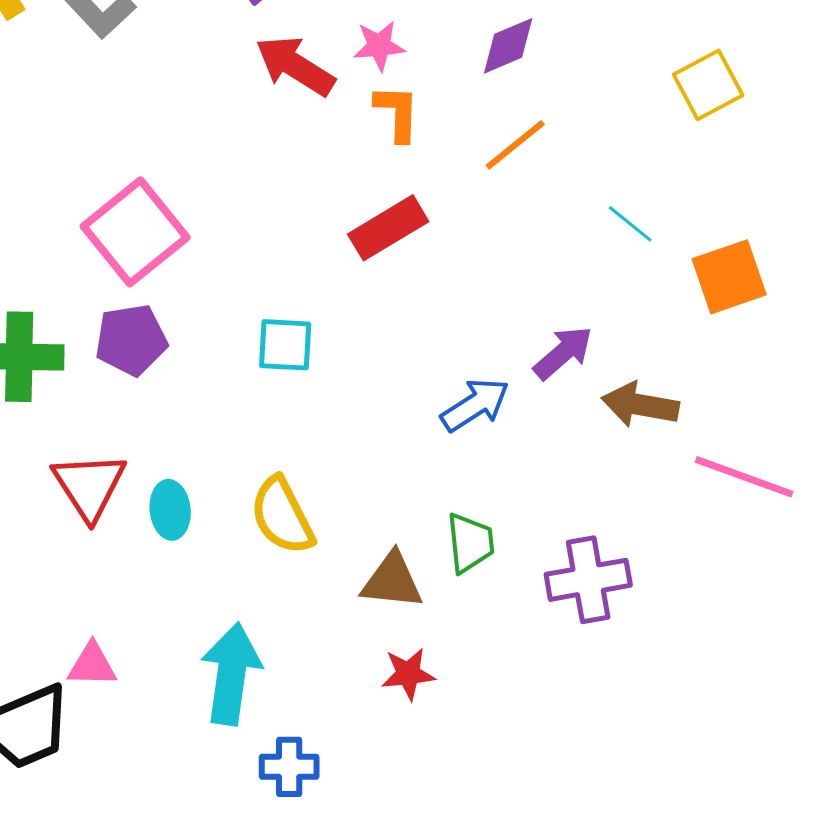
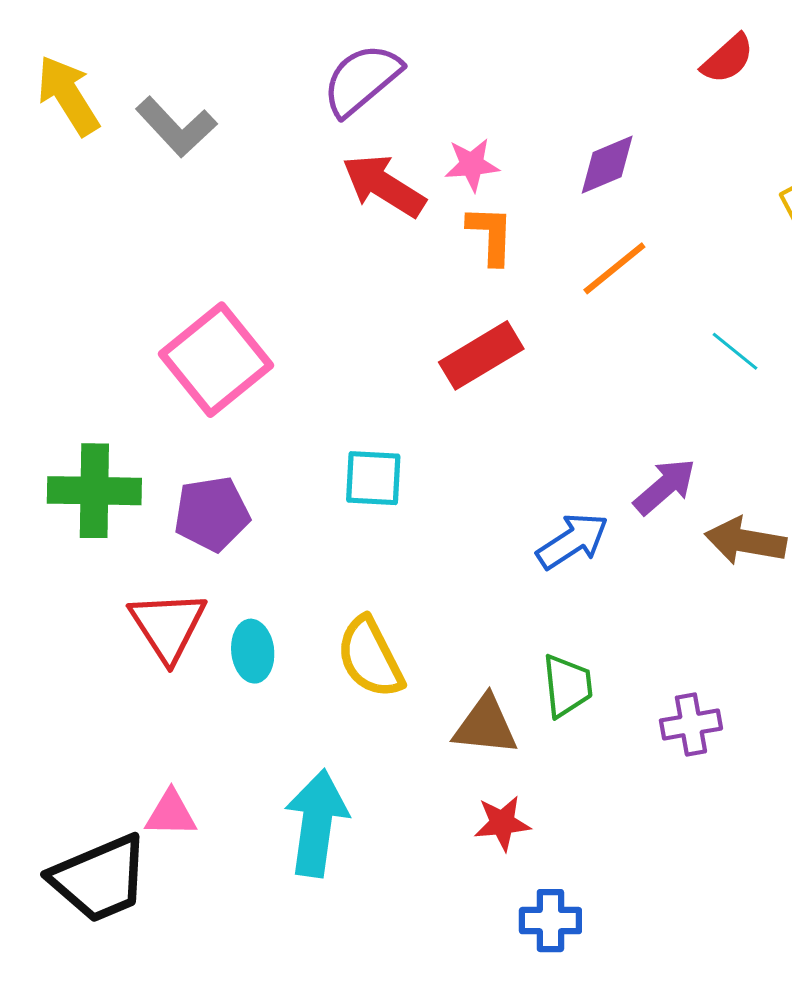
purple pentagon: (131, 340) -> (212, 514), moved
purple cross: (588, 580) -> (691, 725), size x0.7
blue cross: (289, 767) -> (550, 921), moved

